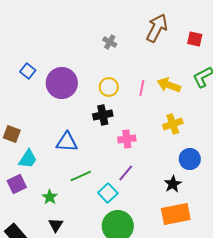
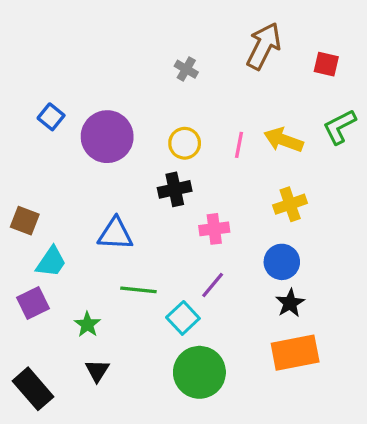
blue circle: (190, 159) -> (282, 262), moved
green line: (81, 176) -> (138, 290), turned 30

